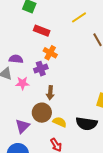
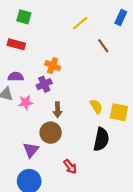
red rectangle: (42, 31) -> (16, 44), moved
yellow semicircle: (60, 122) -> (96, 106), moved, turned 40
black semicircle: (87, 124) -> (101, 139), turned -80

